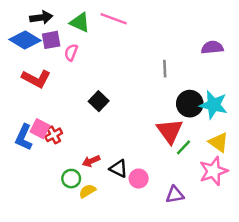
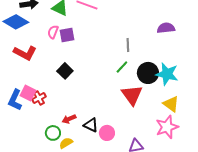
purple square: (51, 40) -> (67, 35), moved
black square: (99, 101) -> (65, 71), moved
green line: (184, 147) -> (122, 67), moved

